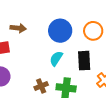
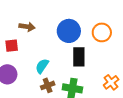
cyan semicircle: (56, 59) -> (42, 66), moved
black rectangle: (84, 61) -> (79, 57), moved

